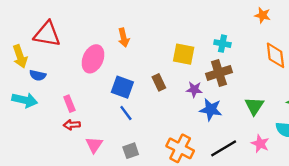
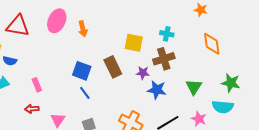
pink ellipse: (93, 59) -> (57, 21), moved
brown rectangle: (159, 82) -> (113, 67), size x1.5
red arrow: (72, 125) -> (32, 109), moved

